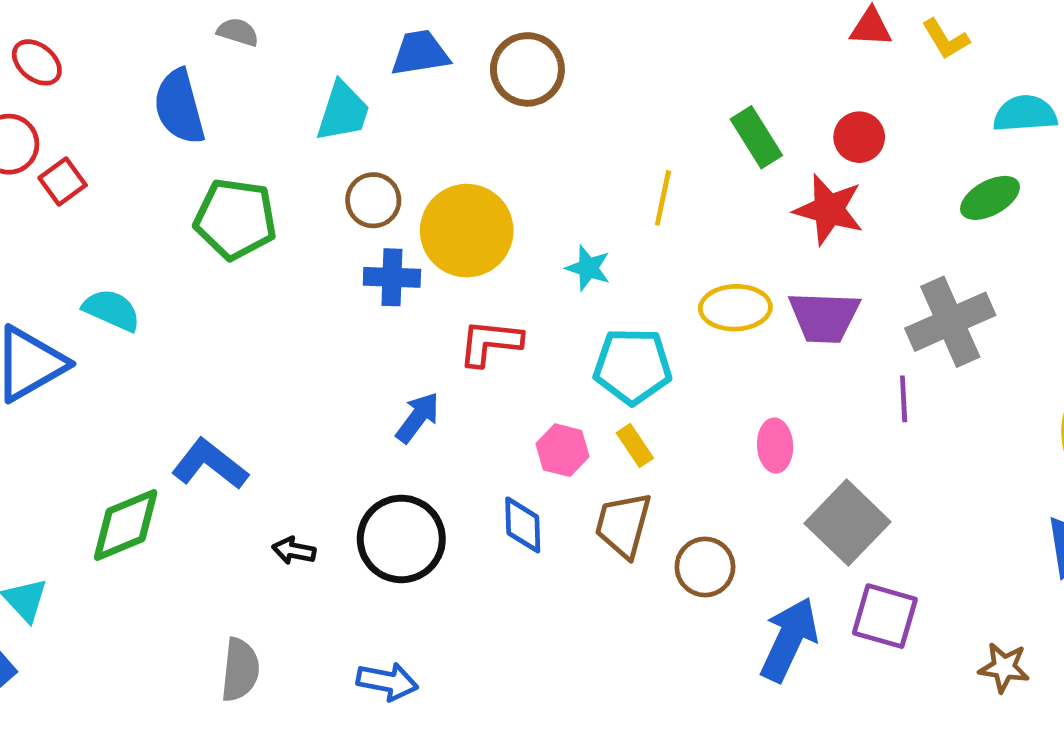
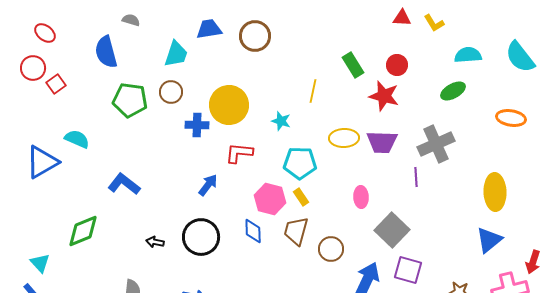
brown circle: (373, 200) -> (171, 92), moved
pink hexagon: (562, 450) -> (270, 199), size x1.4
blue L-shape: (210, 464) -> (124, 184), moved

